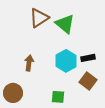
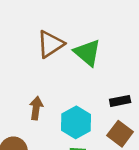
cyan hexagon: (66, 61) -> (76, 122), moved

